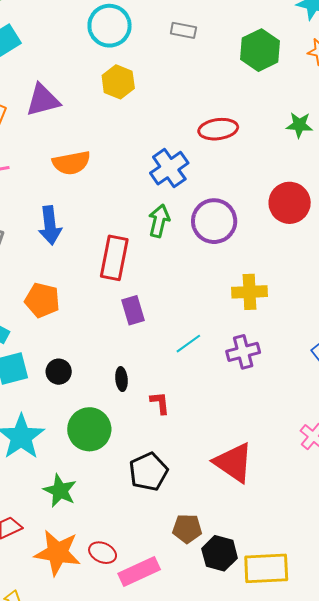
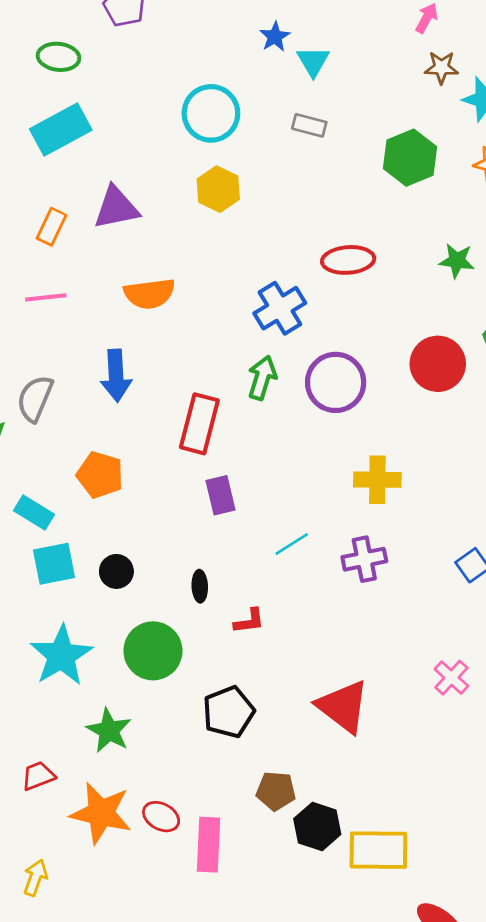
red L-shape: (160, 403) -> (249, 621), turned 85
pink rectangle: (139, 571) -> (208, 845), turned -66

